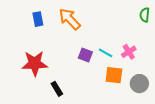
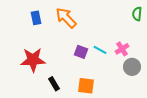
orange square: (114, 75) -> (86, 86), moved
gray circle: (139, 84) -> (132, 67), moved

